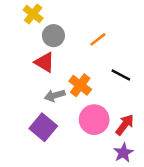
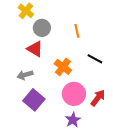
orange line: (98, 39) -> (77, 31), turned -64
gray arrow: (55, 95) -> (25, 75), moved
purple star: (123, 153) -> (73, 120), moved

